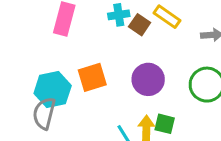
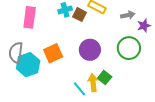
gray semicircle: (44, 113) -> (16, 53), moved
green square: (165, 124) -> (105, 77), turned 32

